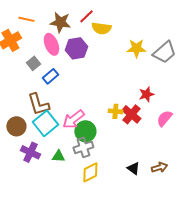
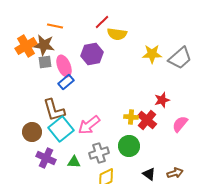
orange line: (26, 19) -> (55, 26), moved
brown star: (60, 22) -> (44, 45), moved
pink ellipse: (51, 44) -> (64, 66), moved
gray square: (33, 63) -> (45, 62), moved, turned 32
green circle: (85, 131) -> (129, 146), moved

